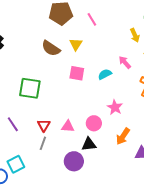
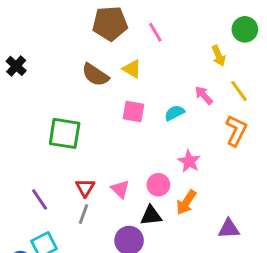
yellow triangle: (76, 44) -> (132, 69), turned -32
purple line: (13, 124) -> (40, 199), moved
pink triangle: (68, 126) -> (120, 189), turned 40
orange arrow: (123, 136) -> (186, 202), moved

